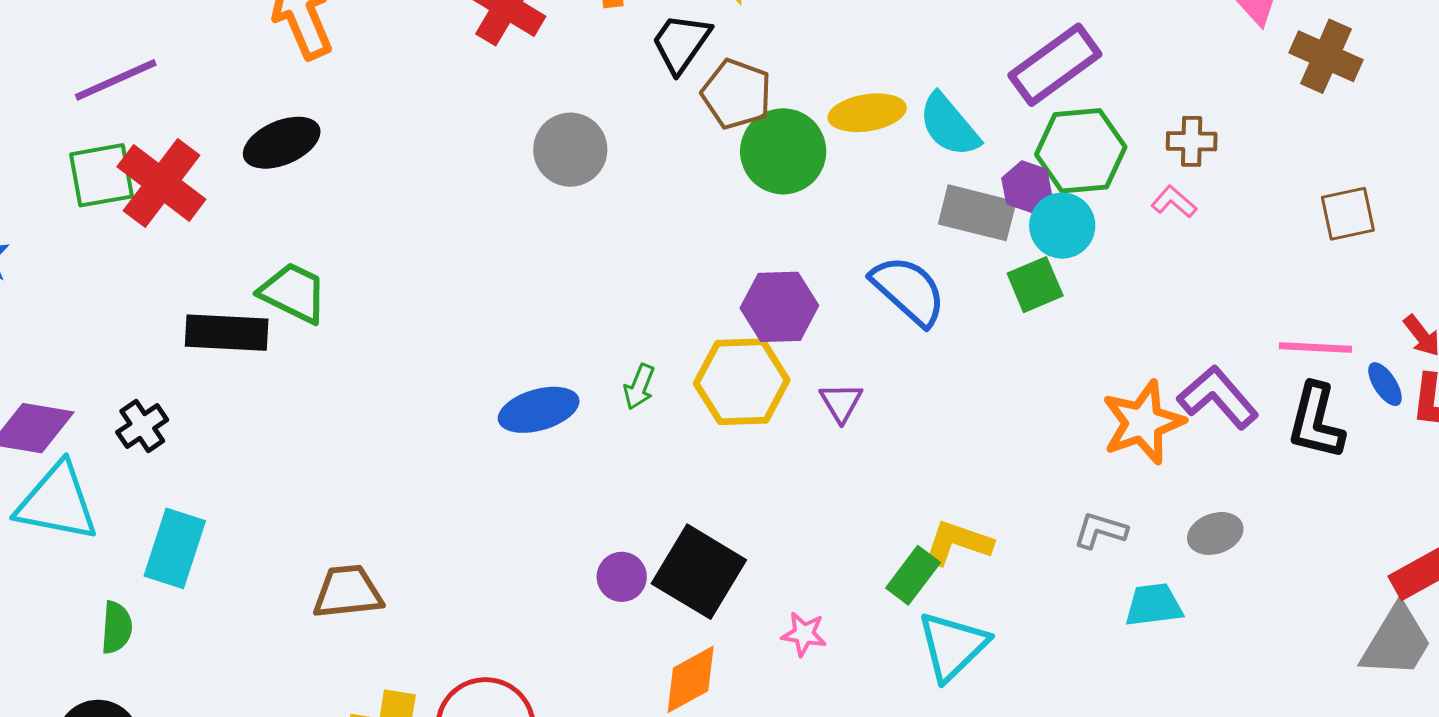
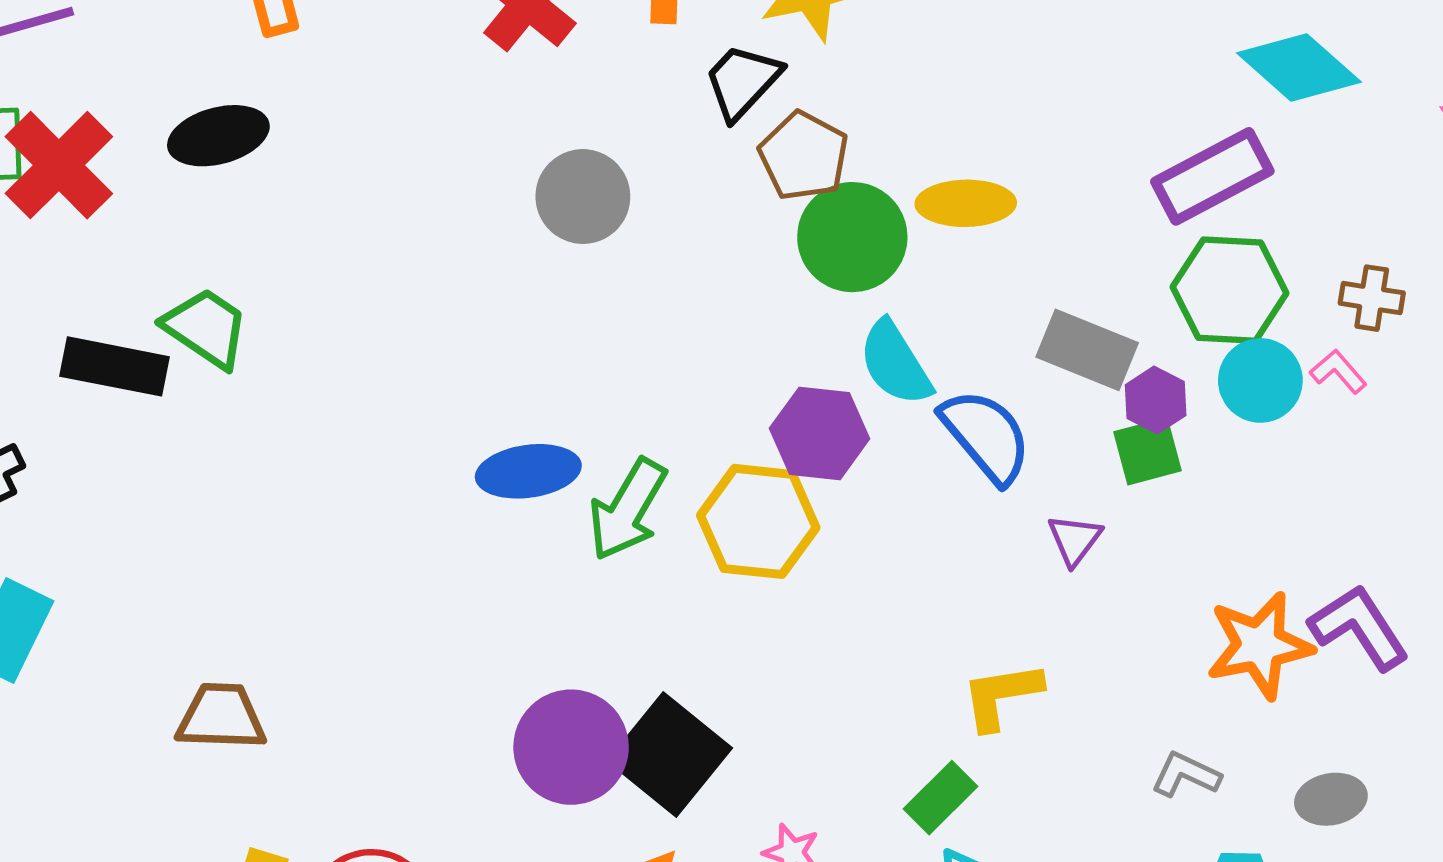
cyan semicircle: (949, 125) -> (895, 363), moved
purple hexagon: (1027, 187) -> (1156, 400), moved
cyan circle: (1062, 226) -> (1260, 380), moved
green arrow: (639, 387) -> (627, 509), size x1.8
purple triangle: (841, 402) -> (1075, 540), moved
blue ellipse: (539, 410) -> (528, 471), moved
yellow L-shape: (958, 543) -> (1002, 696), moved, turned -36
purple circle: (622, 577) -> (571, 747), size x1.8

